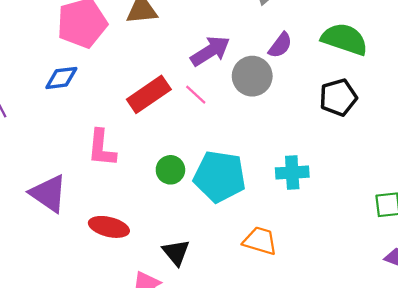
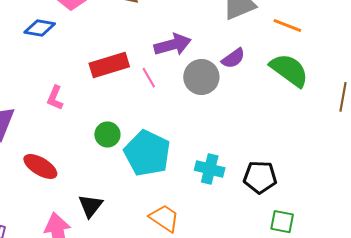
black pentagon: (338, 97) -> (260, 177), moved
pink L-shape: (102, 148) -> (55, 98), size x0.7

